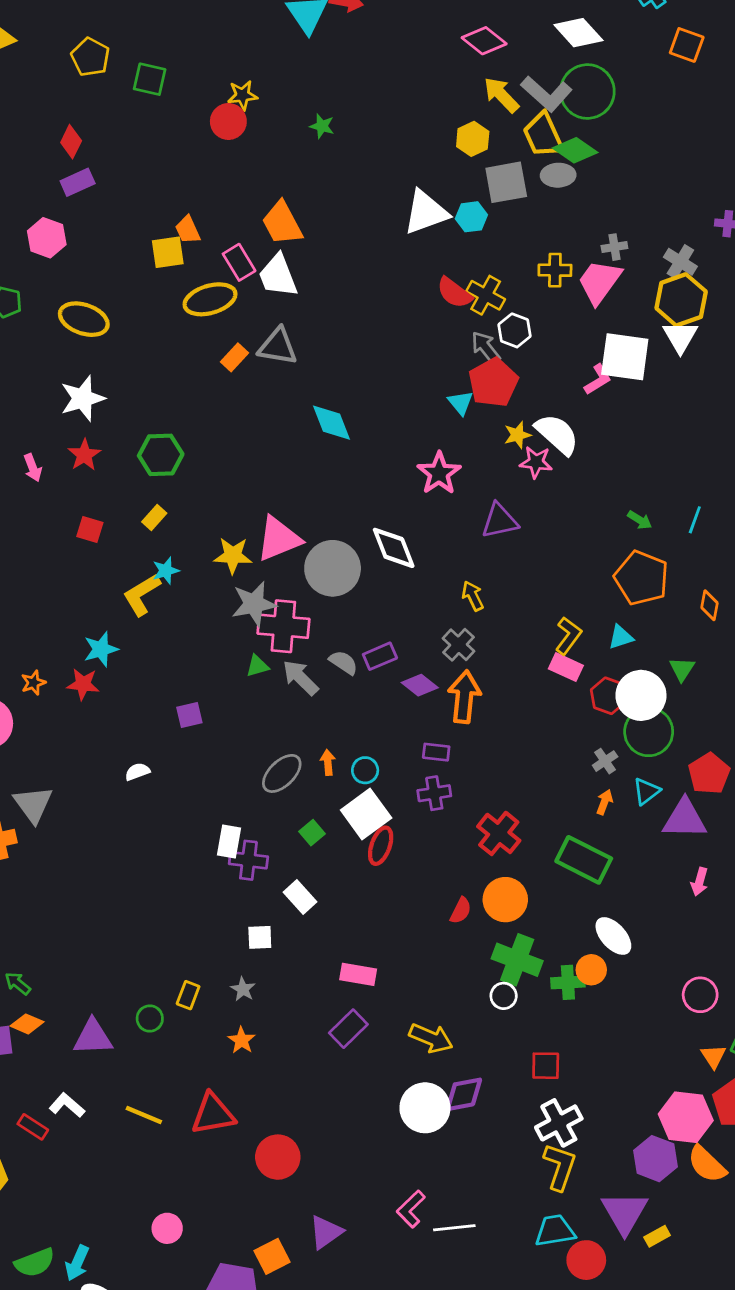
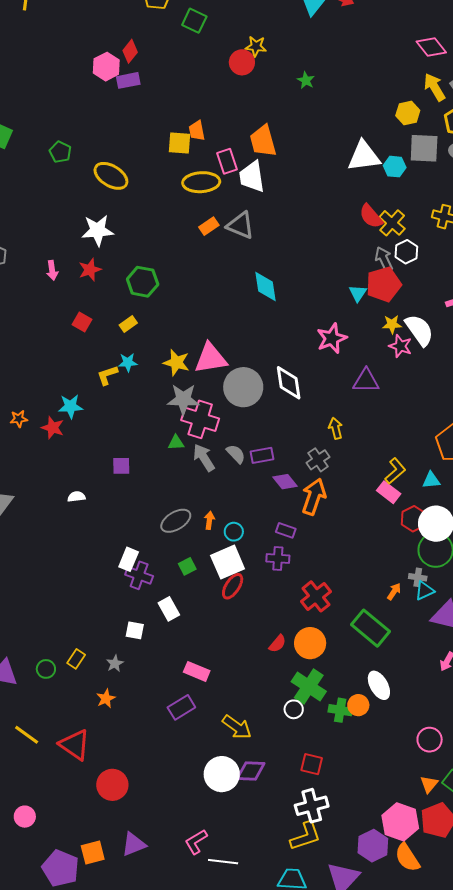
pink hexagon: (47, 238) -> (106, 67), moved
yellow L-shape: (142, 595) -> (107, 375), size x0.7
gray cross: (605, 761) -> (418, 577), moved, turned 30
red triangle: (213, 1114) -> (75, 745), turned 32
yellow L-shape: (560, 1167) -> (305, 836), turned 40

